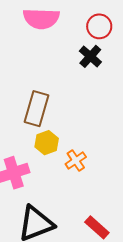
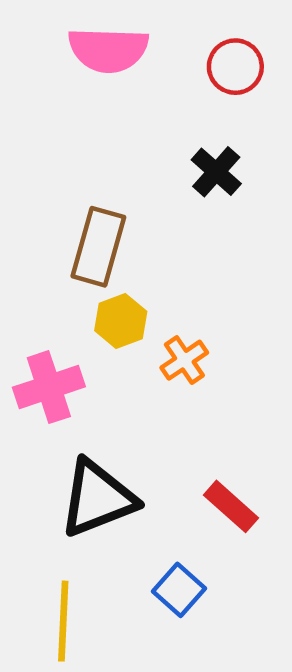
black cross: (90, 56) -> (216, 172), moved

